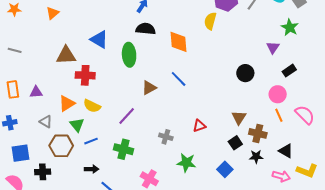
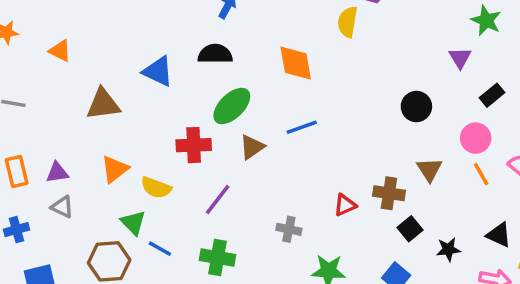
orange triangle: (53, 13) -> (60, 51), moved, turned -48
black semicircle: (146, 29) -> (215, 54), moved
green ellipse: (129, 55) -> (232, 106), moved, turned 55
red cross: (85, 75) -> (194, 145), moved
blue line: (179, 79) -> (302, 127), turned -60
orange triangle: (67, 103) -> (115, 169), moved
brown triangle: (239, 118) -> (429, 170), moved
gray triangle: (46, 122) -> (62, 207), moved
brown cross: (258, 133) -> (389, 193), moved
blue line: (91, 141) -> (160, 249), turned 56

